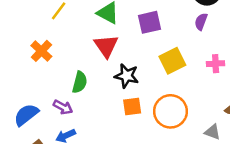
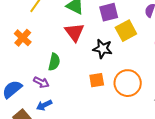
yellow square: (172, 61) -> (126, 31), moved
black star: (127, 76) -> (103, 49), moved

